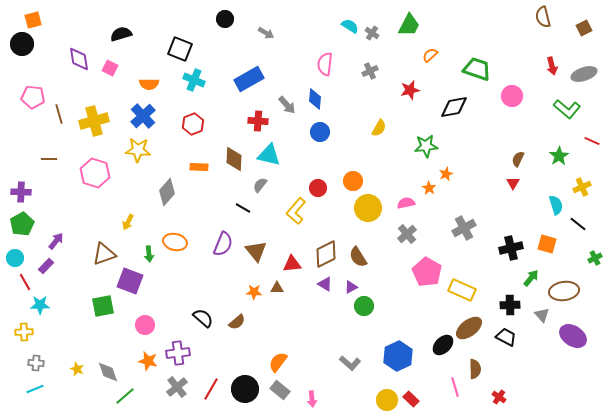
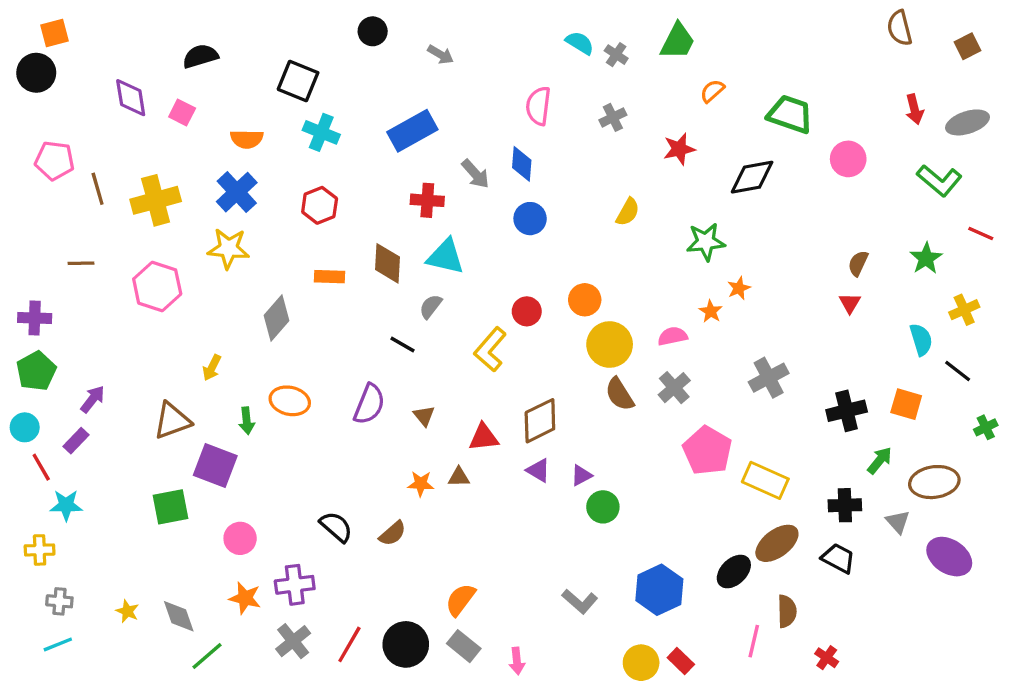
brown triangle: (256, 251) -> (424, 416), size x0.6
brown semicircle: (358, 257) -> (620, 394), moved
pink line: (455, 387) -> (754, 641), turned 30

